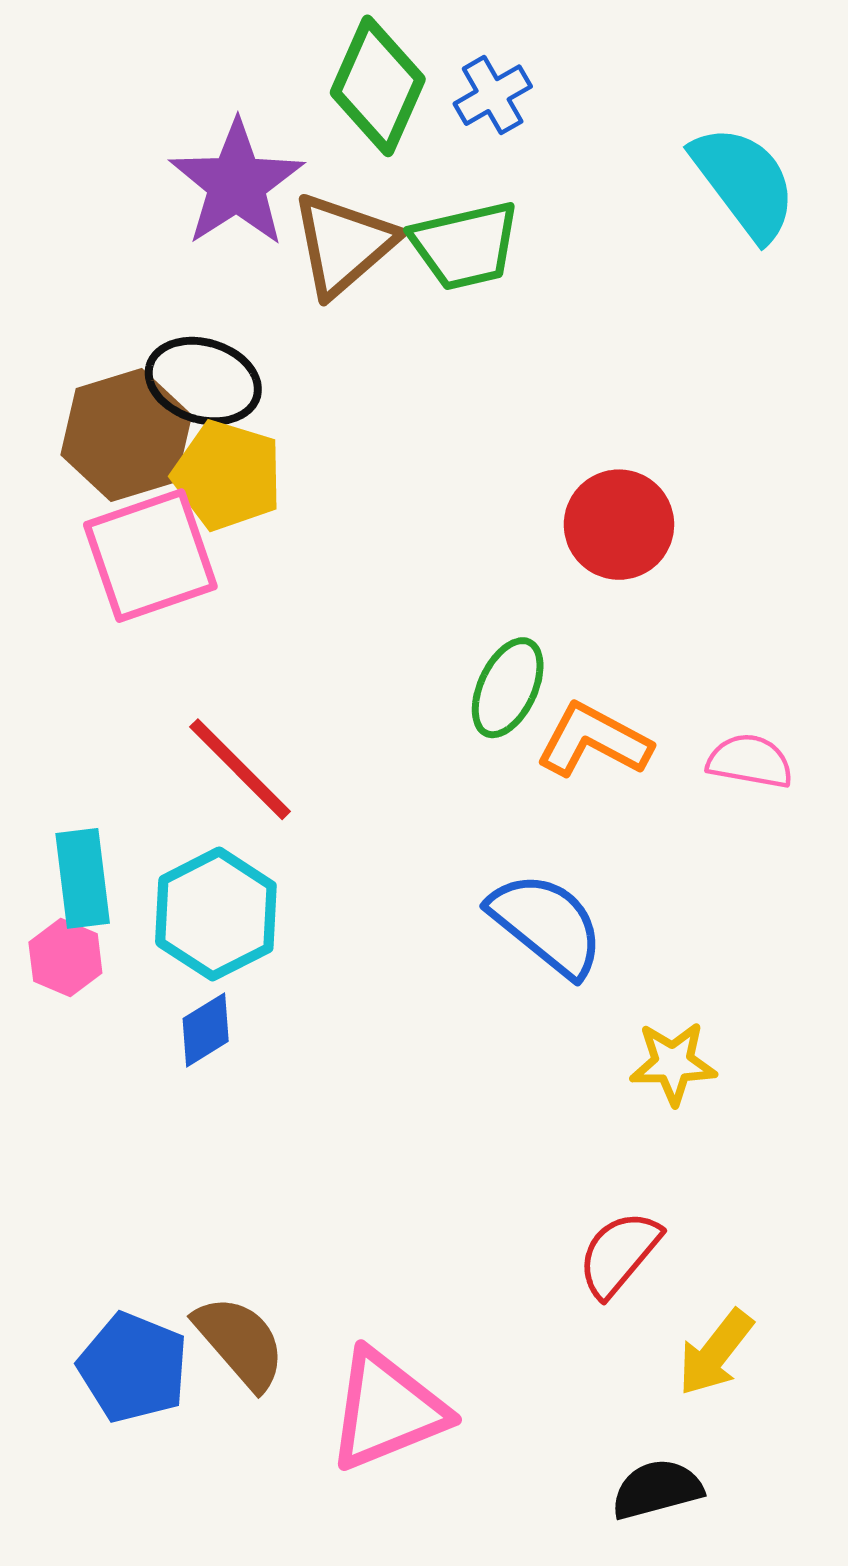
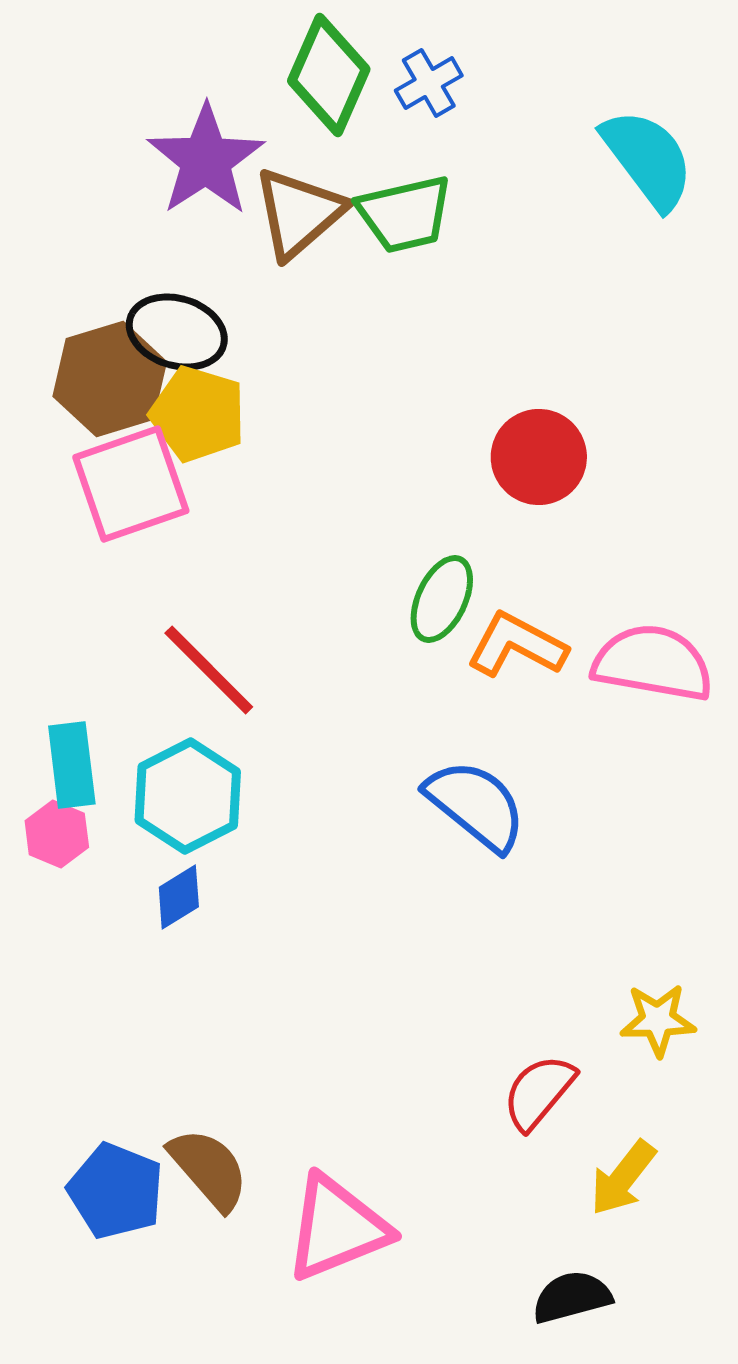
pink semicircle: (750, 761) -> (653, 663), size x1.6
yellow star: (673, 1063) -> (658, 1020), moved

